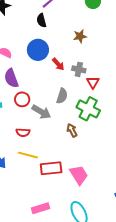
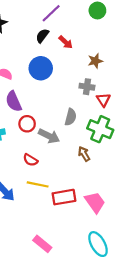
black semicircle: (41, 20) -> (42, 36), turned 56
brown star: (80, 36) -> (95, 61), moved
red arrow: (58, 64) -> (66, 42), moved
red semicircle: (23, 132) -> (30, 160), turned 32
pink rectangle: (40, 208) -> (42, 244), moved, turned 60

